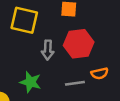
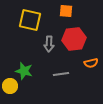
green star: (30, 82) -> (24, 71), moved
gray line: (75, 83) -> (61, 74), moved

